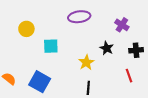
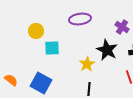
yellow circle: (26, 29) -> (36, 31), moved
black star: (107, 48) -> (107, 50), size x1.5

